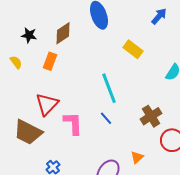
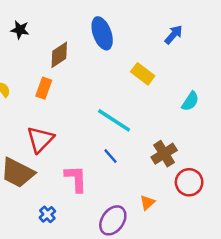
black star: (29, 35) -> (20, 30), moved
cyan line: (109, 88) -> (114, 120), turned -36
pink L-shape: (73, 123) -> (76, 179), moved

